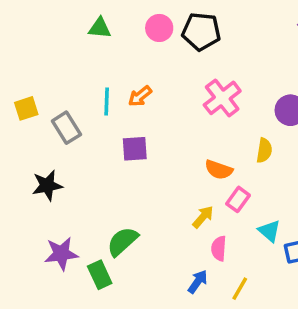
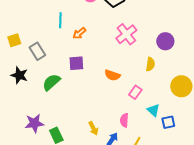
cyan line: (107, 101) -> (60, 20), moved
orange semicircle: (219, 170) -> (112, 75), moved
black star: (47, 185) -> (19, 75), moved, turned 30
yellow arrow: (203, 217) -> (93, 128), moved, turned 112
green semicircle: (122, 241) -> (51, 82), moved

